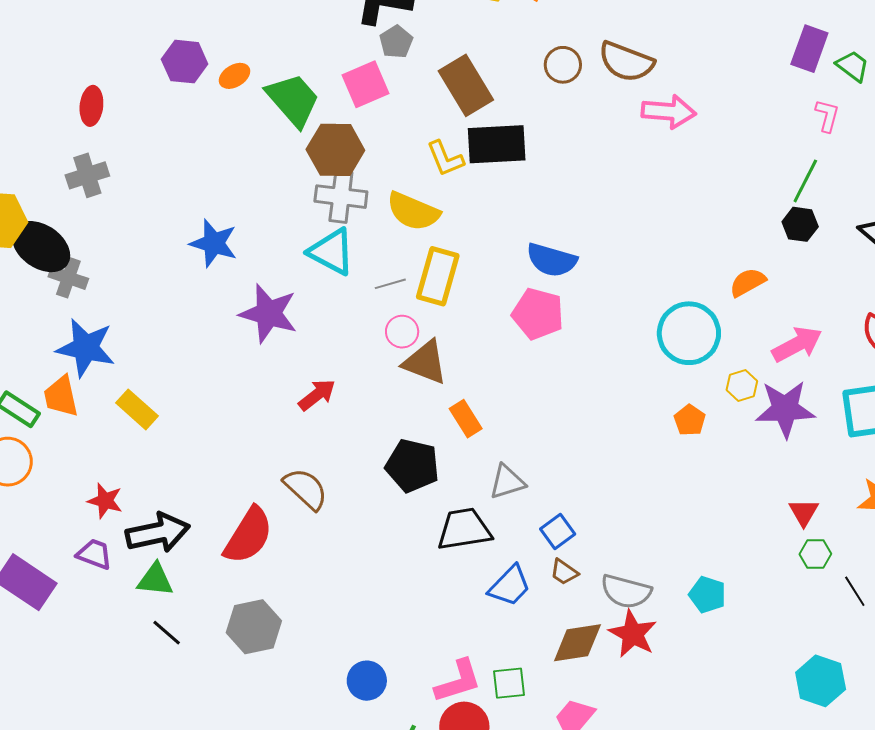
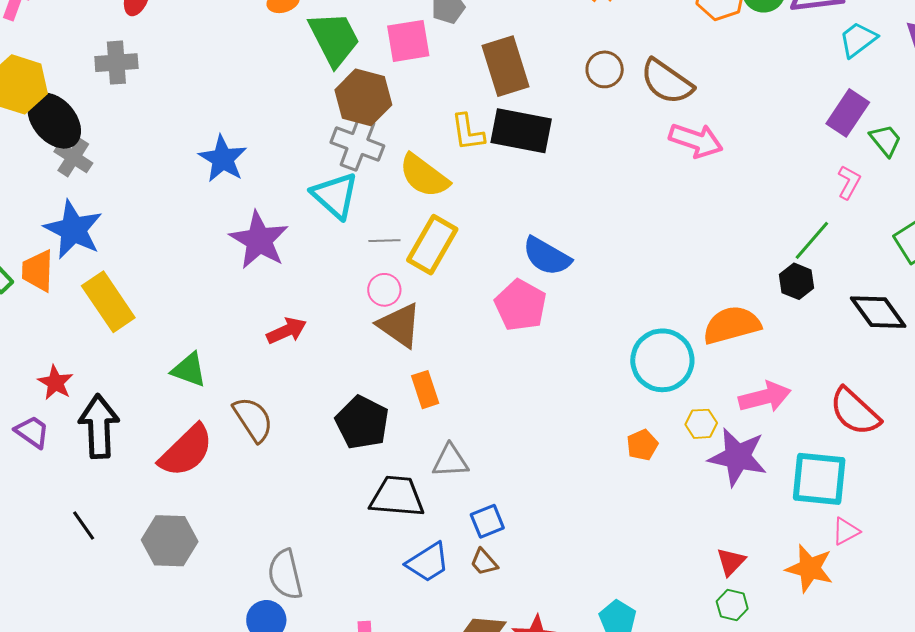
orange semicircle: (748, 282) -> (732, 325), size x1.5
yellow rectangle: (137, 409) -> (108, 302), size x1.4
black arrow: (158, 533) -> (99, 426), turned -94
green triangle: (155, 580) -> (189, 370), moved
gray semicircle: (626, 591) -> (285, 574), moved, turned 48

